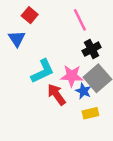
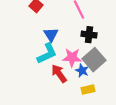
blue triangle: (17, 39) -> (51, 35), moved
black cross: (92, 49) -> (89, 35), turned 35

